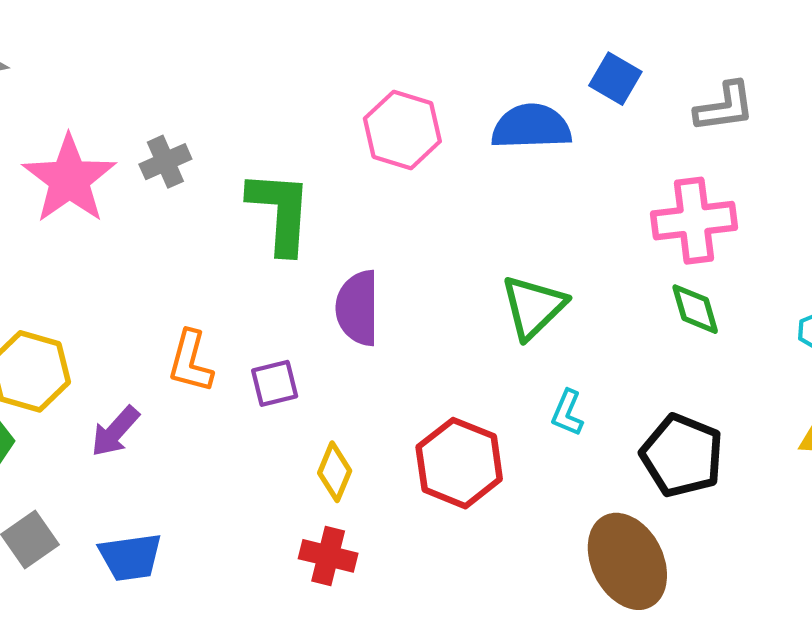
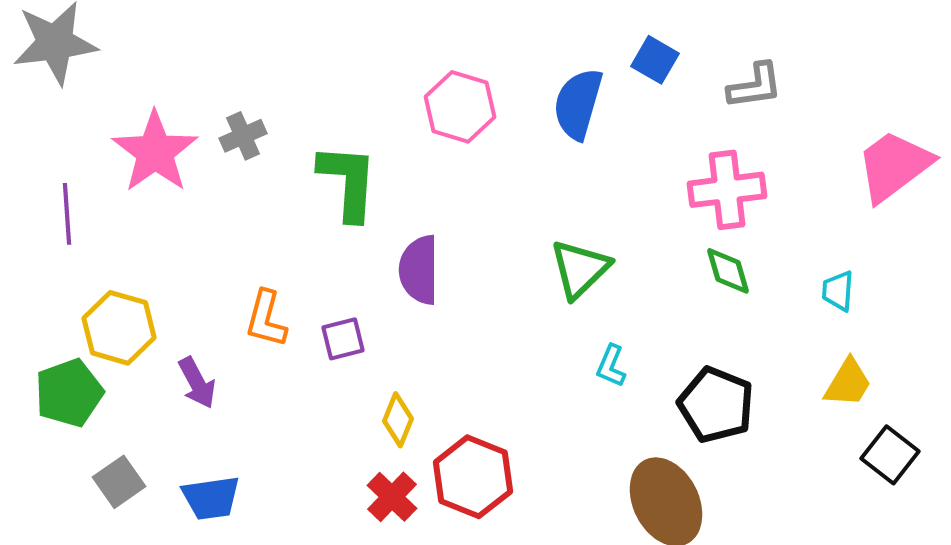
blue semicircle: (531, 127) -> (578, 104), turned -72
purple arrow: (115, 431) -> (197, 383), turned -70
red hexagon: (459, 463) -> (473, 477), moved
red cross: (328, 556) -> (392, 497), turned 30

